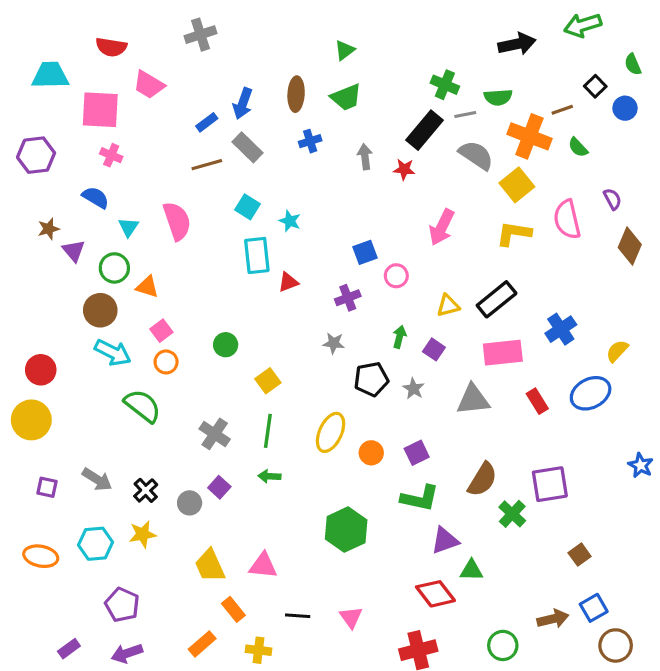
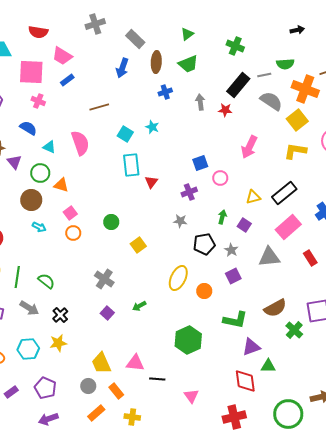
black arrow: (517, 44) -> (297, 30), size x0.6
green cross: (445, 85) -> (235, 46), moved
blue rectangle: (207, 122) -> (67, 80), moved
gray rectangle: (247, 147) -> (135, 39), moved
cyan star: (290, 221) -> (152, 127), moved
cyan triangle: (128, 227) -> (49, 147), turned -40
red triangle: (288, 282) -> (151, 182), turned -32
cyan arrow: (113, 353) -> (39, 227), size x0.6
pink rectangle: (503, 353) -> (288, 227), turned -35
green semicircle: (143, 406) -> (46, 281), moved, size x0.7
green line: (268, 431) -> (17, 277), moved
purple square: (417, 453) -> (233, 276), moved
green arrow: (269, 476) -> (139, 306), turned -32
brown semicircle: (482, 479) -> (275, 308), turned 30
gray circle: (190, 503) -> (88, 386), moved
red diamond: (435, 594) -> (245, 381), turned 30
black line: (298, 616) -> (157, 379), moved
green circle: (503, 645) -> (288, 414), size x1.5
purple rectangle: (69, 649) -> (11, 392), moved

